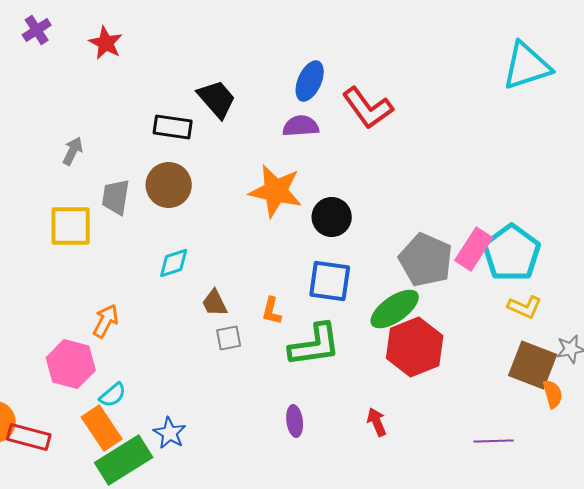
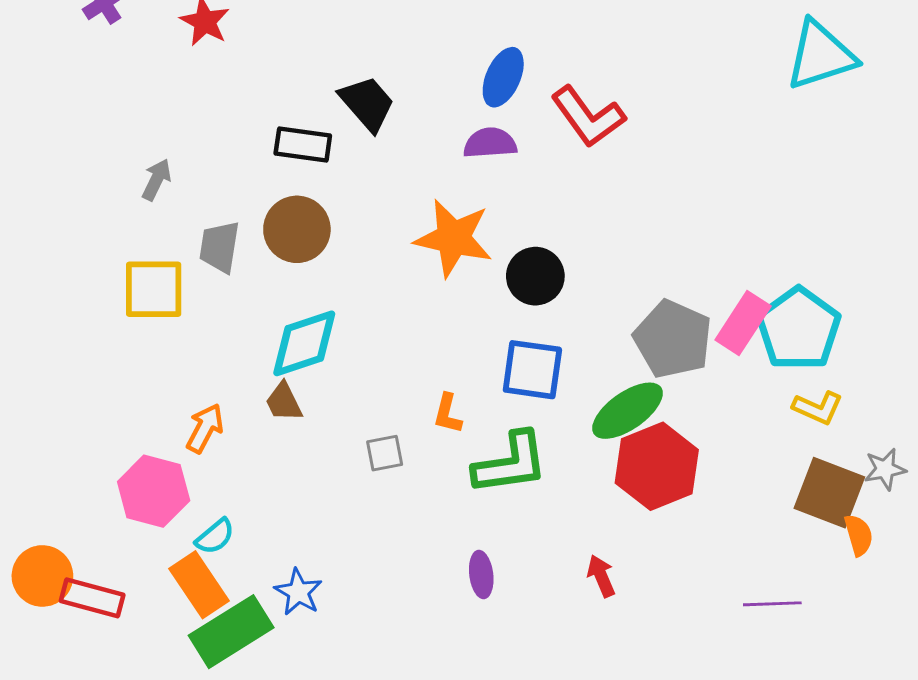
cyan diamond: (174, 263) -> (304, 343), size x1.6
brown trapezoid: (215, 303) -> (284, 402), moved

